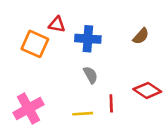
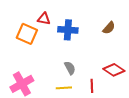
gray semicircle: (90, 75) -> (70, 68), moved
red line: (111, 103) -> (92, 86), moved

